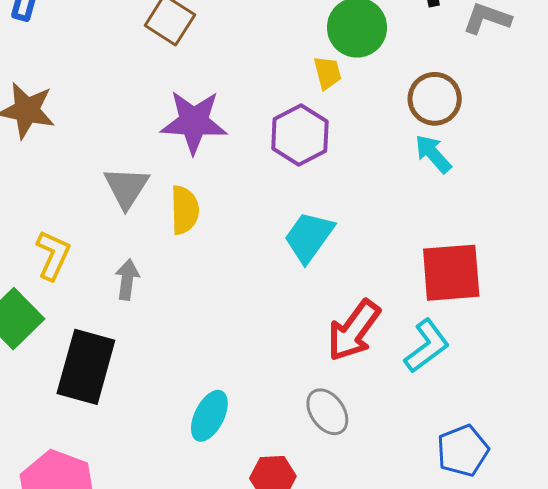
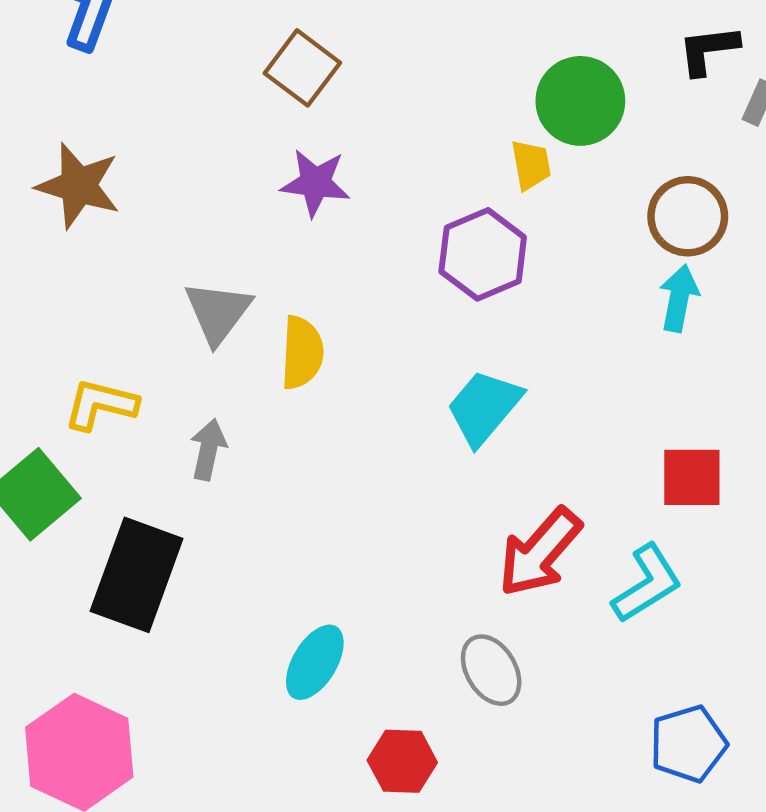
purple star: (194, 122) -> (315, 183), moved, size x0.7
cyan arrow: (433, 154) -> (679, 298), turned 48
yellow L-shape: (53, 255) -> (101, 405), turned -105
red square: (451, 273) -> (692, 477), size x0.7

